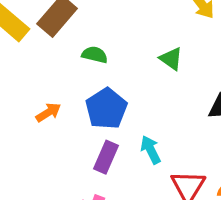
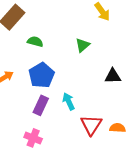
green triangle: (171, 59) -> (83, 45), turned 42

